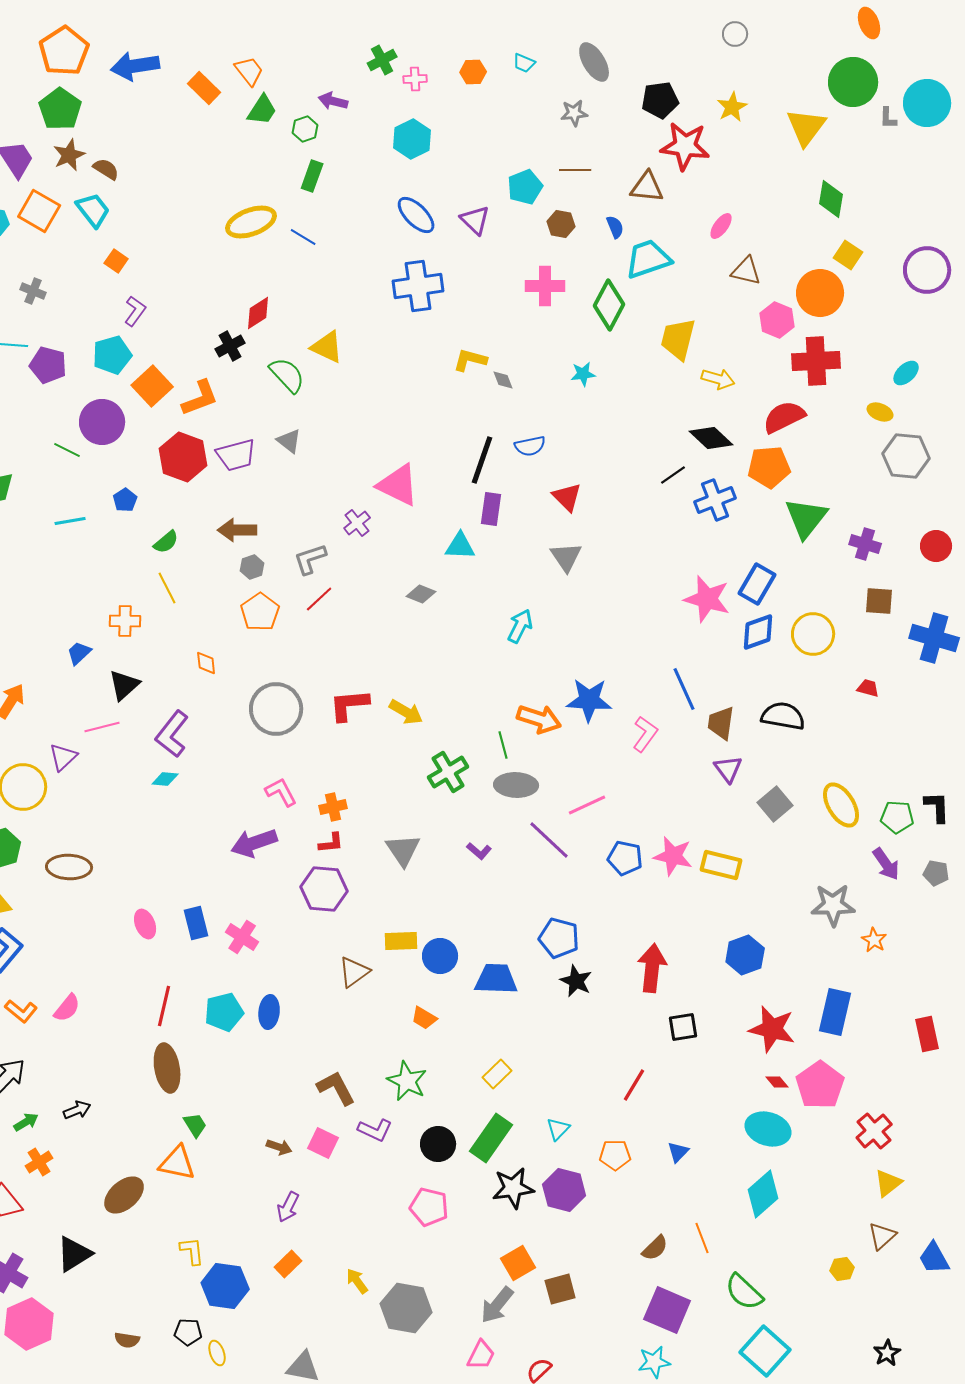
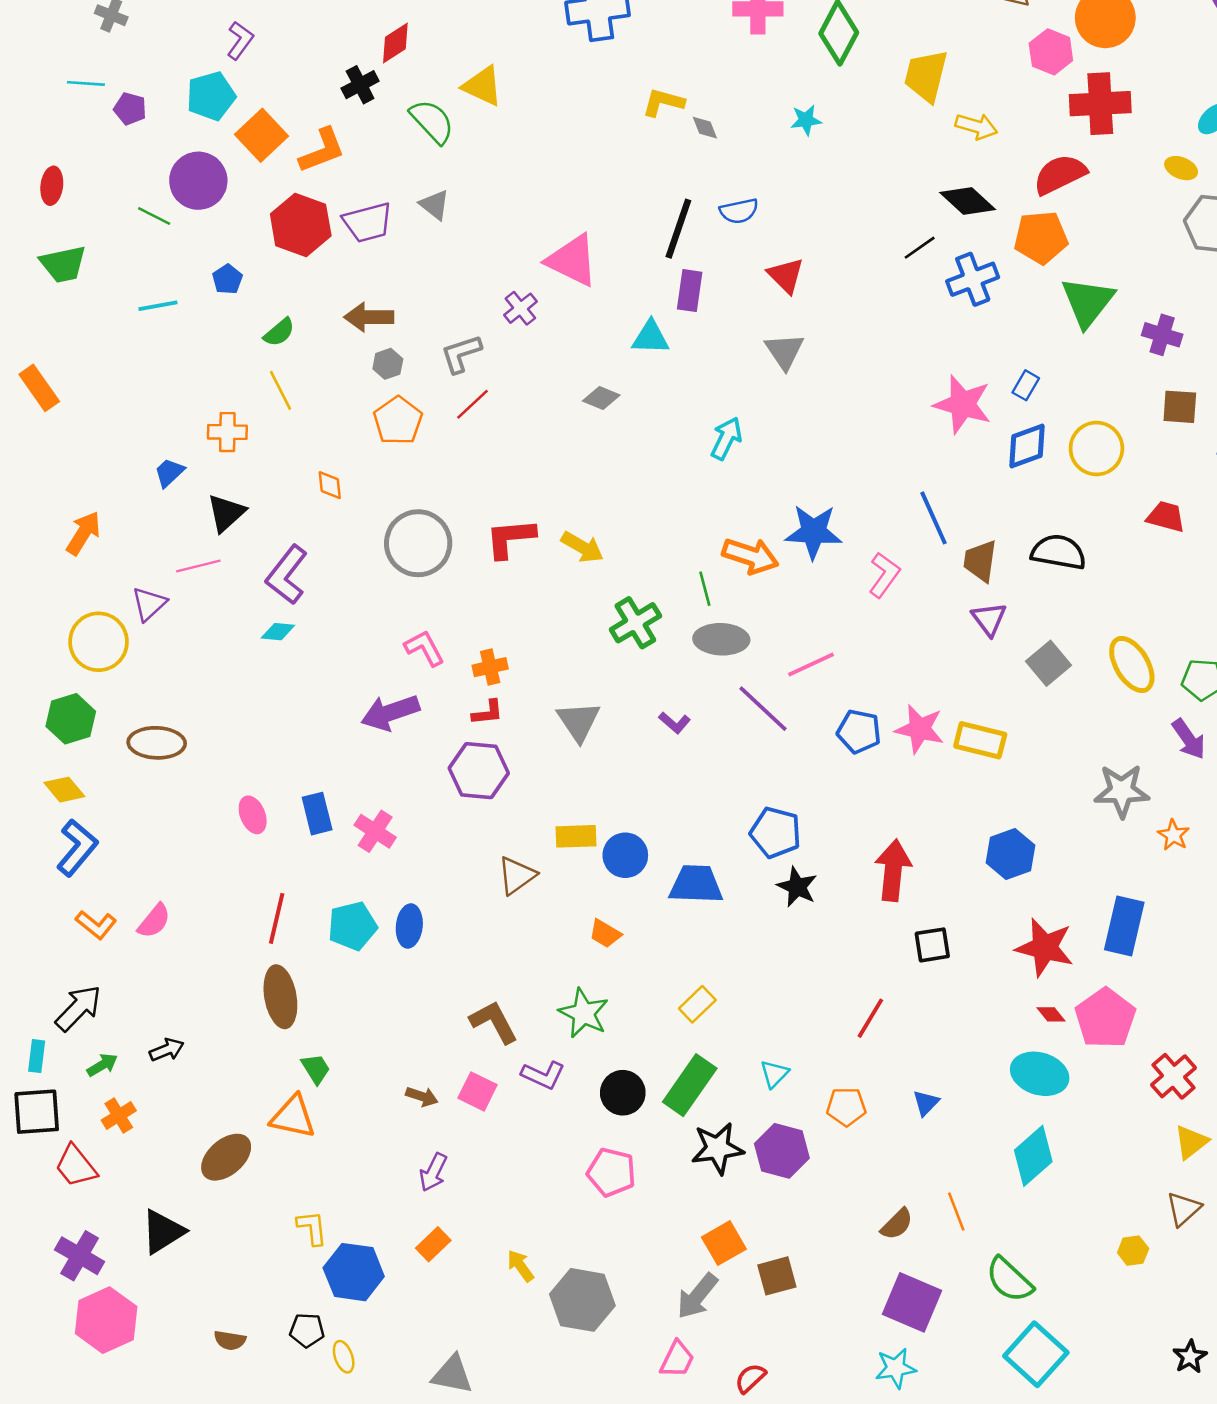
purple pentagon: (48, 365) -> (130, 109), size x0.7
blue rectangle: (757, 584) -> (1026, 385), size x0.6
red trapezoid: (868, 688) -> (1166, 517), size x1.4

